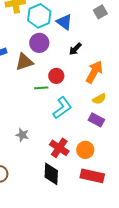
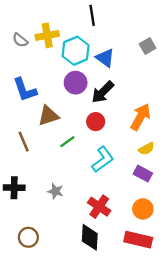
black arrow: (75, 49) -> (103, 92), moved, size x1.5
brown triangle: (24, 62) -> (48, 116), moved
green line: (41, 88) -> (67, 142), moved, turned -32
orange circle: (85, 150) -> (143, 209), moved

